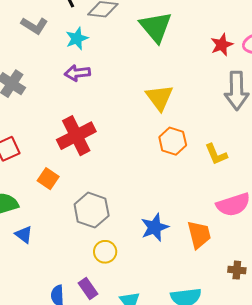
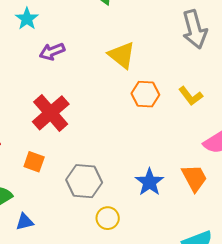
purple arrow: (77, 73) -> (52, 52), moved
blue triangle: (24, 235) -> (25, 222), turned -36

